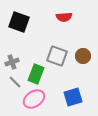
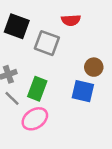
gray square: (57, 56) -> (47, 43), moved
blue square: (73, 97) -> (83, 91), moved, turned 30

